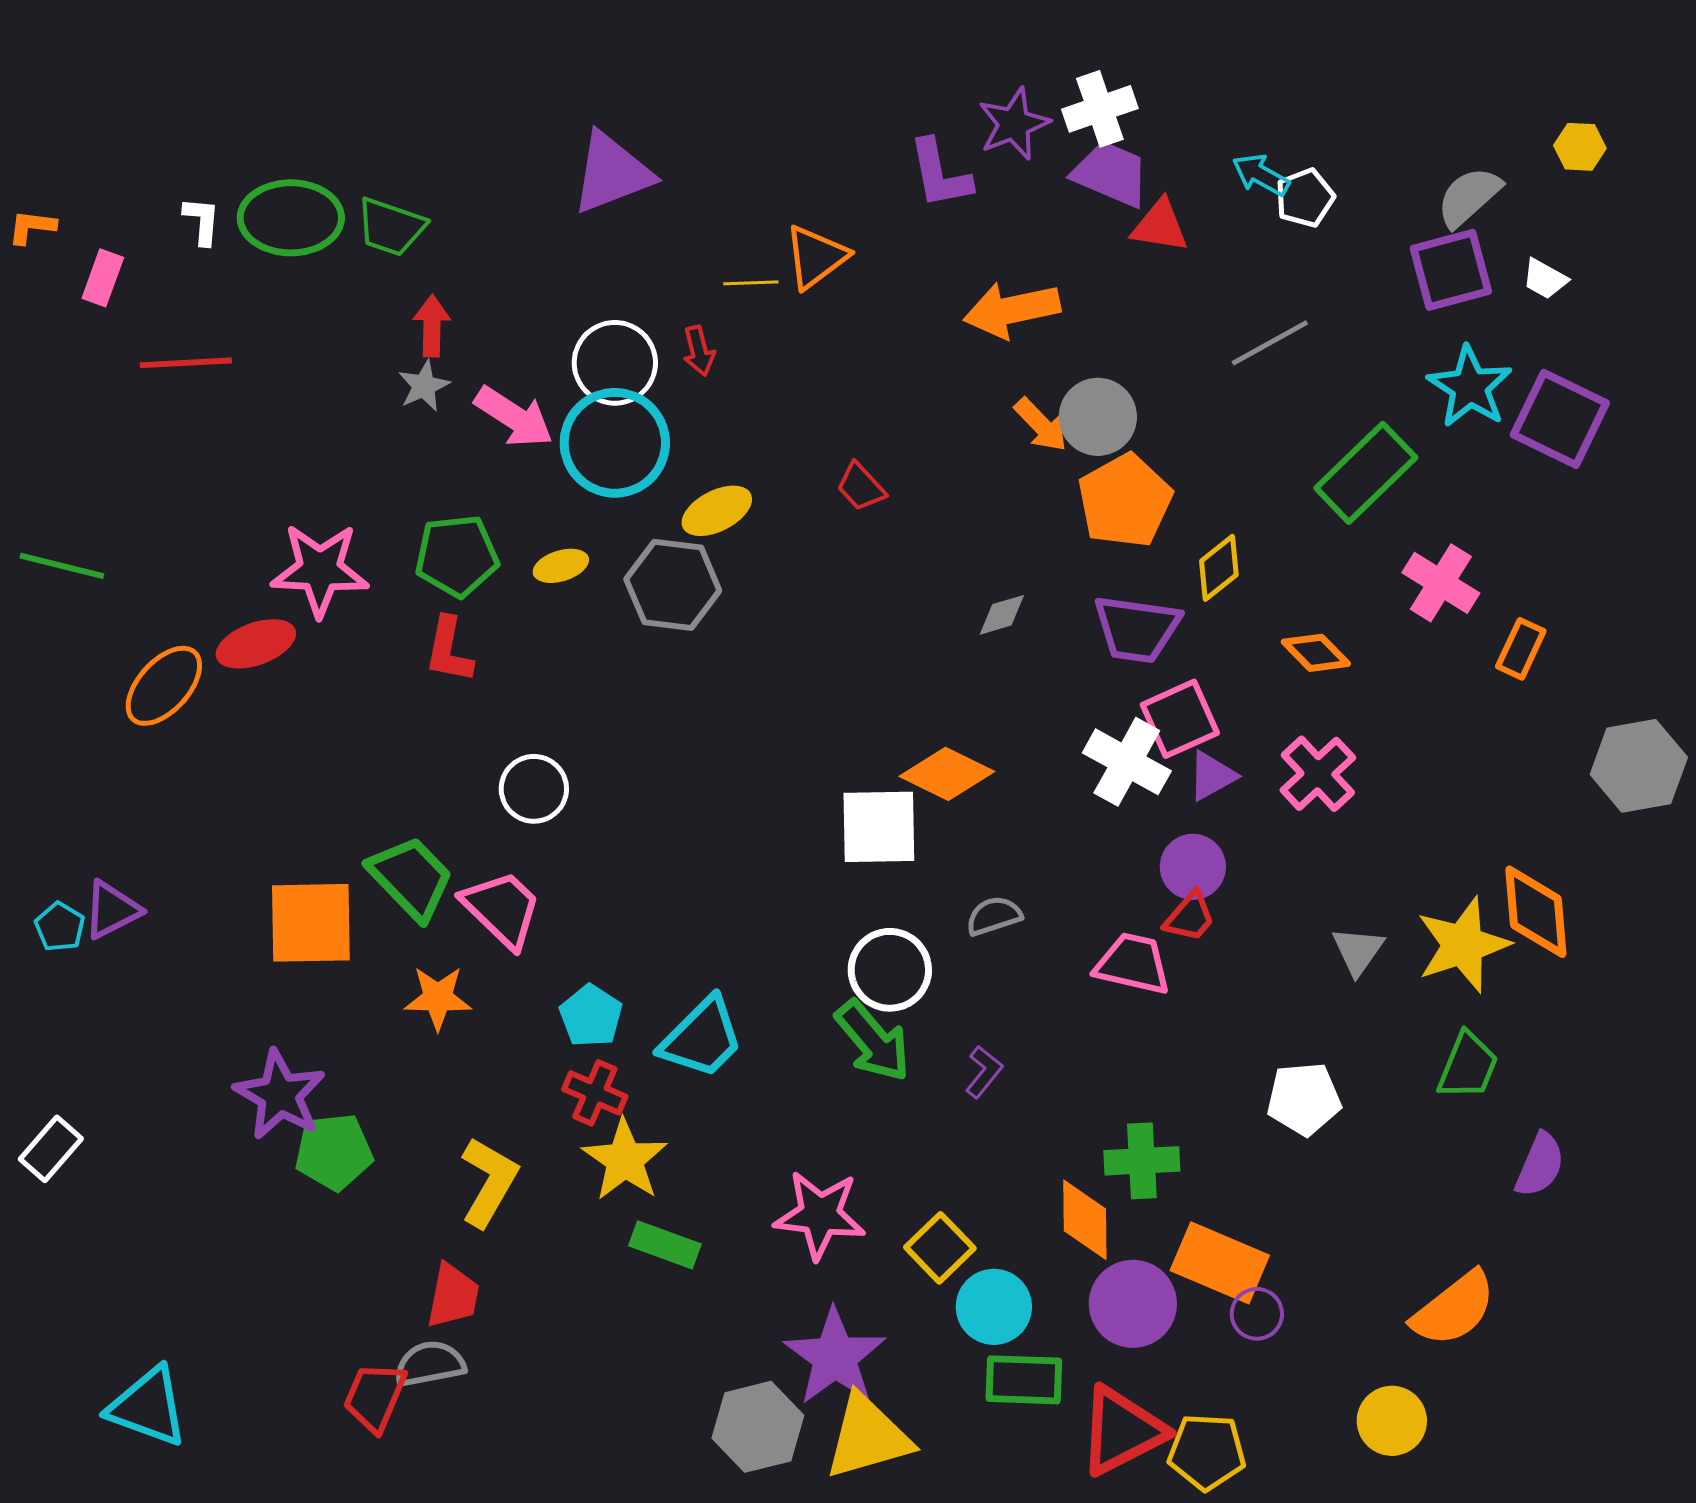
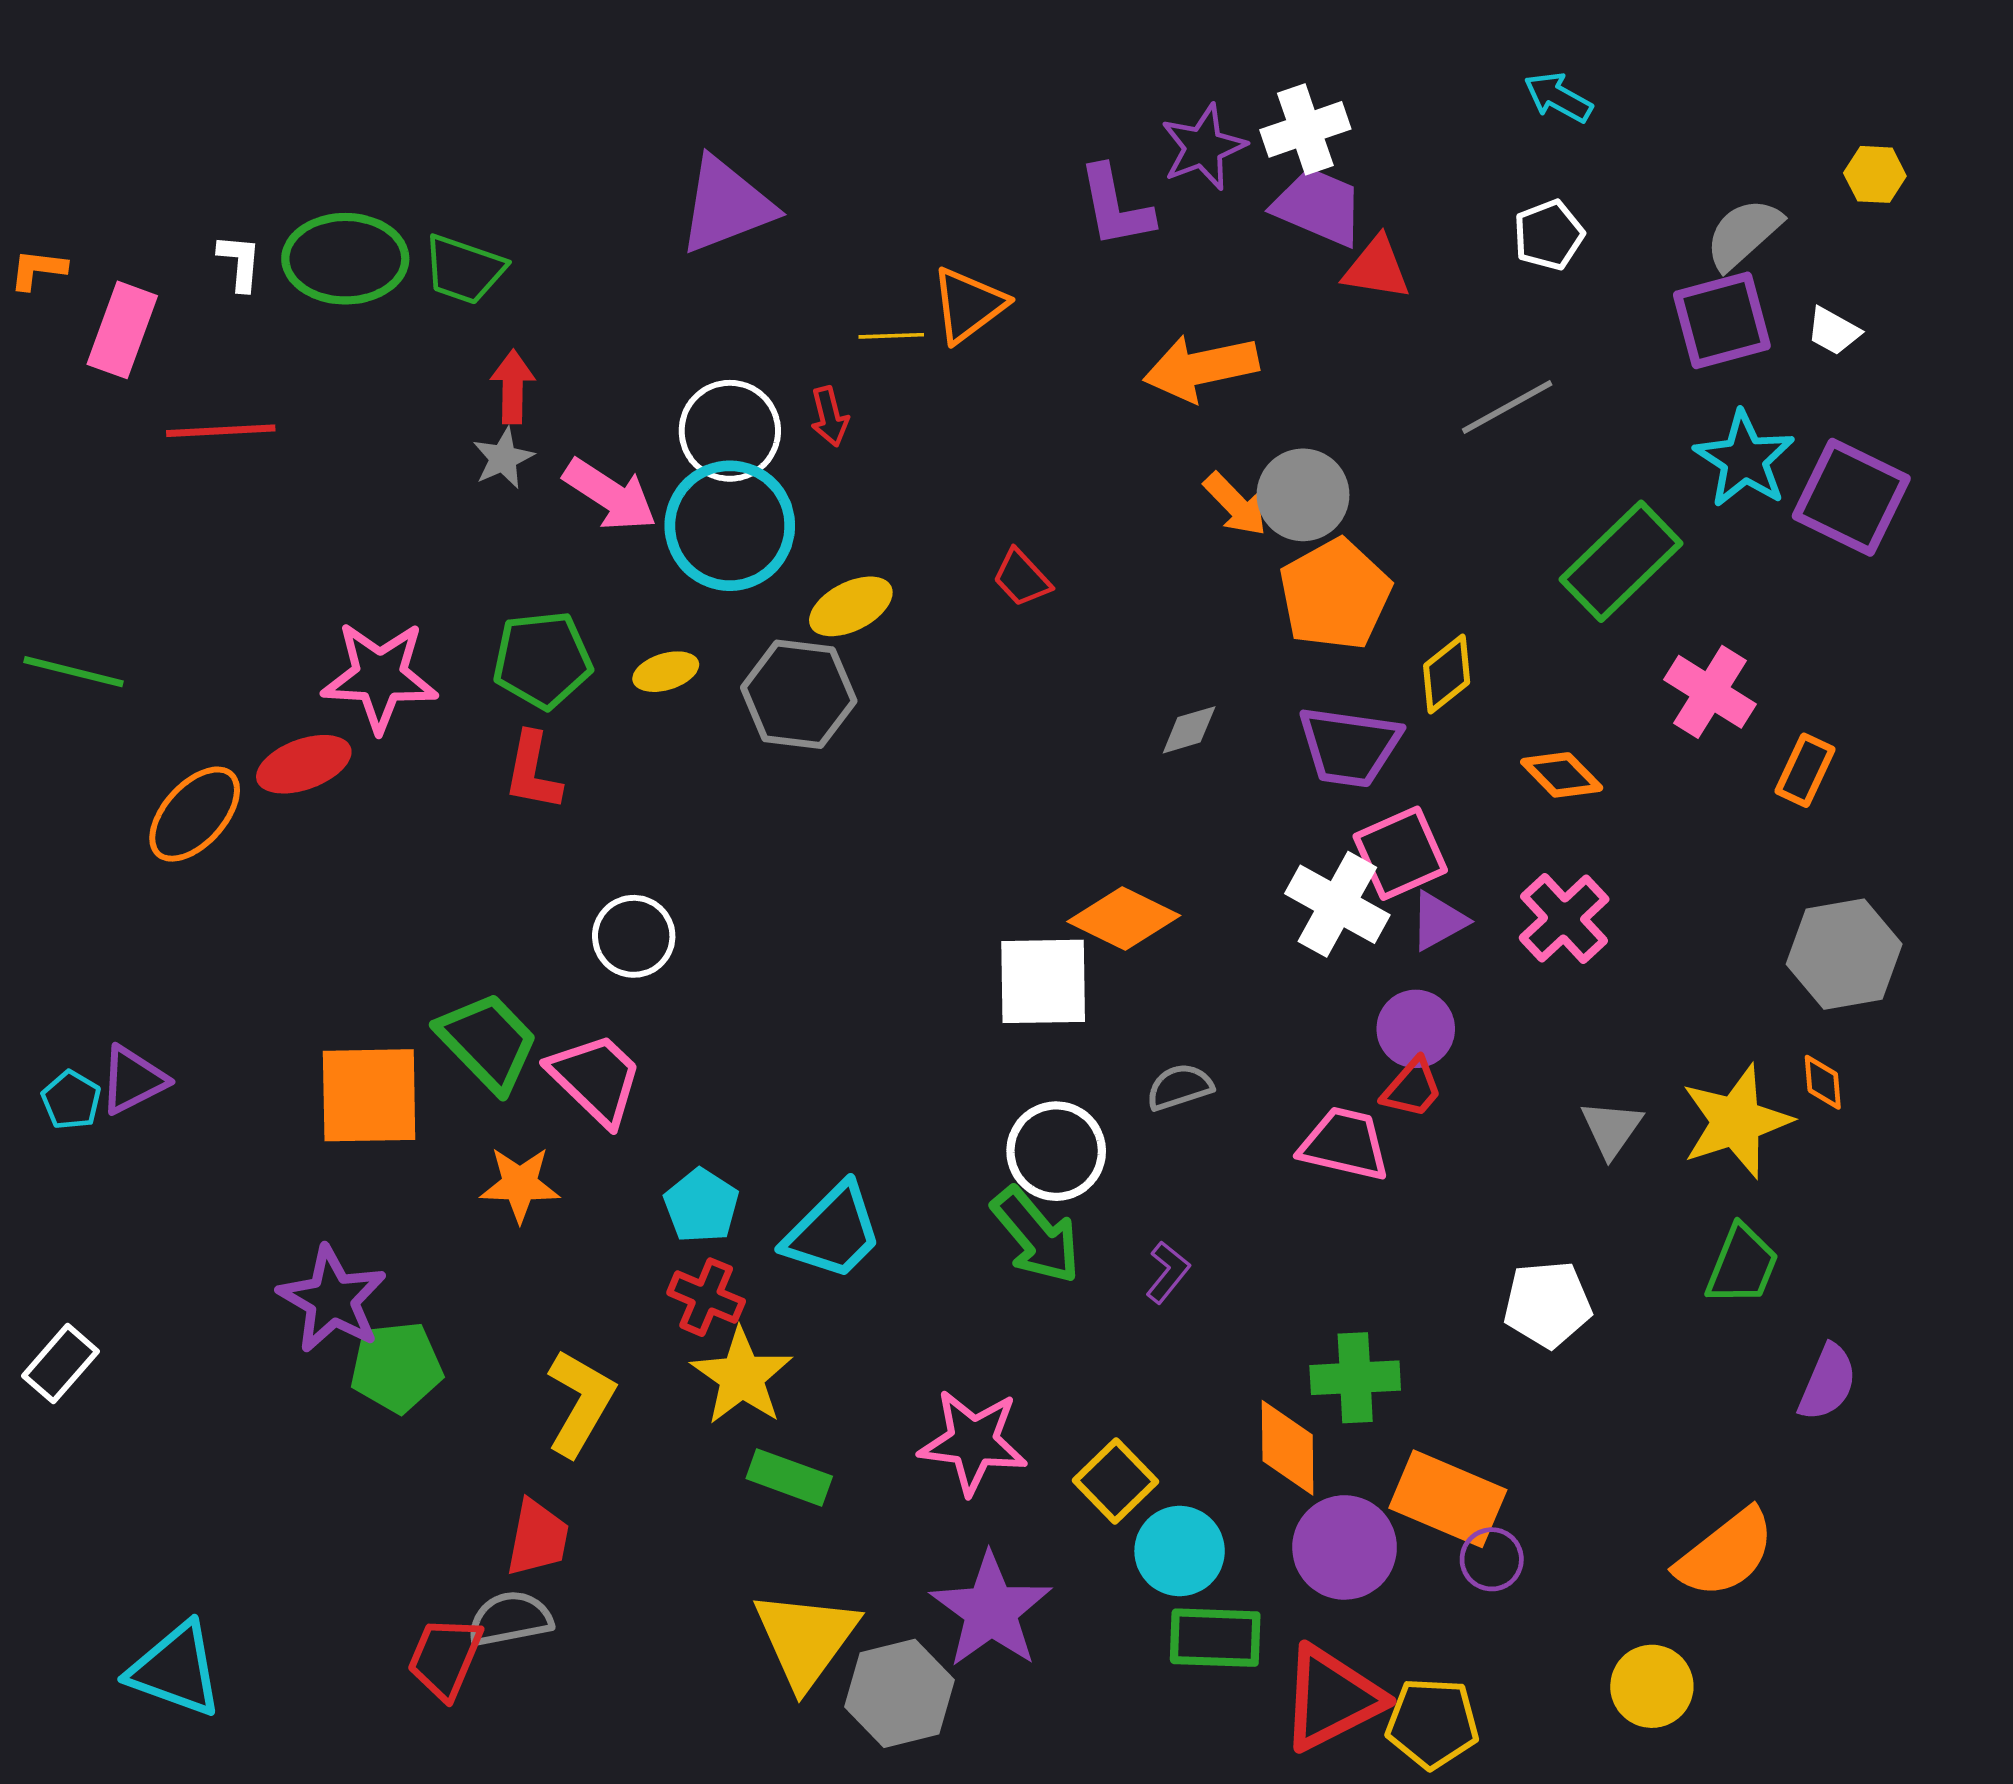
cyan arrow: (1261, 175) -> (1558, 97), moved
pink rectangle: (103, 278) -> (122, 330), size x1.4
gray hexagon: (1639, 766) -> (1844, 954), moved
orange diamond: (1536, 912) -> (1823, 1082), size x0.5
yellow triangle: (868, 1437) -> (806, 1639), moved, turned -38

